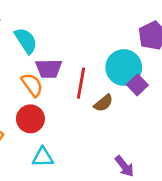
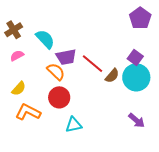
cyan circle: (124, 67) -> (136, 77), moved
red line: (81, 83) -> (93, 64), turned -50

